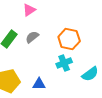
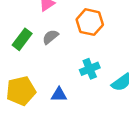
orange hexagon: (69, 39) -> (90, 22), moved

